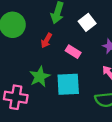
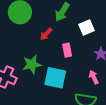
pink rectangle: (73, 52) -> (67, 50), turned 32

